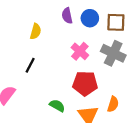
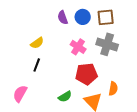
yellow semicircle: (36, 31) -> (37, 43), moved, turned 48
green semicircle: (57, 106) -> (65, 97), turned 128

